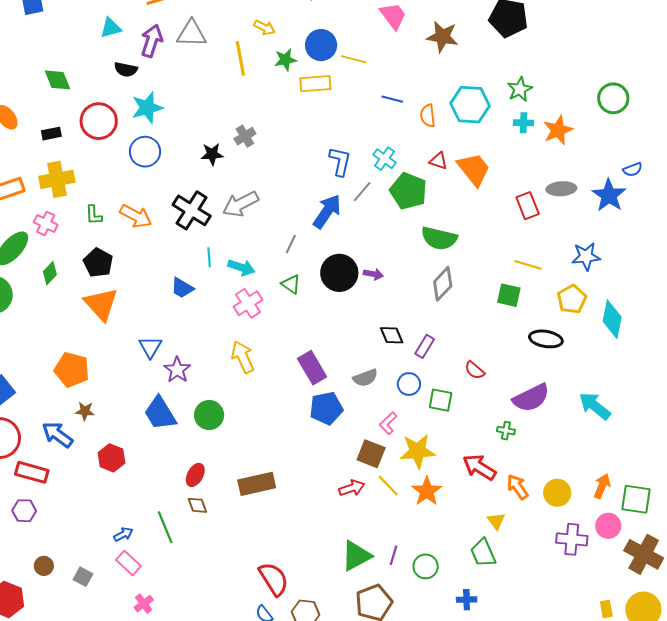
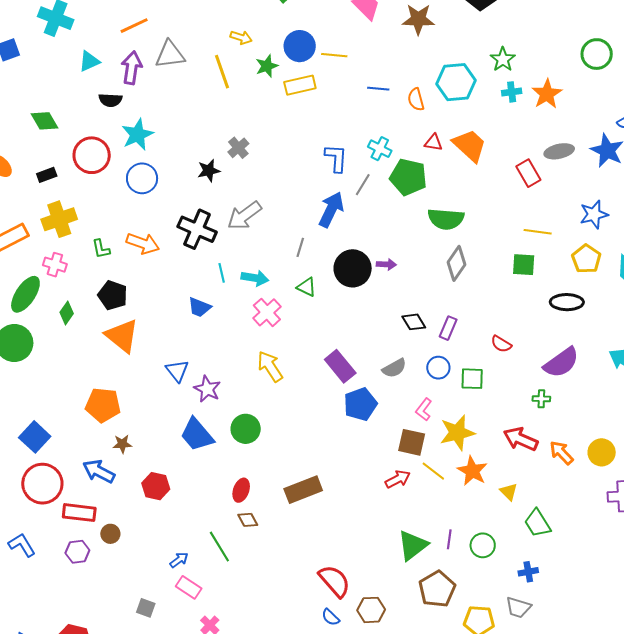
yellow triangle: (496, 521) -> (509, 492), moved
brown circle: (44, 566) -> (110, 534), moved

